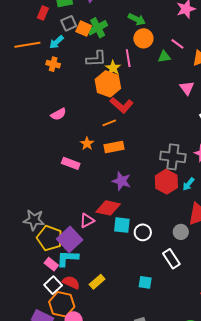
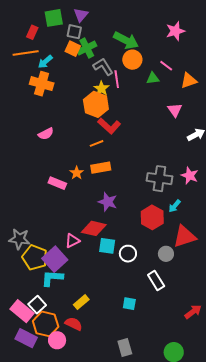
green arrow: (137, 19) -> (126, 40), size x1.4
gray square: (69, 23) -> (74, 32), moved, turned 35
orange line: (27, 45) -> (26, 53), moved
gray L-shape: (96, 59) -> (103, 67), moved, turned -120
orange cross: (53, 64) -> (42, 84), size x1.6
orange star: (87, 144) -> (77, 173), moved
red hexagon: (166, 182) -> (152, 217), moved
pink rectangle: (51, 264) -> (22, 311), moved, size x1.6
red semicircle: (71, 282) -> (74, 324), moved

